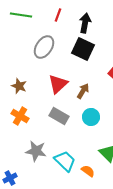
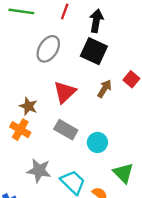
brown star: (19, 86) -> (28, 106), moved
brown arrow: (83, 91) -> (104, 89), moved
cyan circle: (91, 117) -> (97, 142), moved

